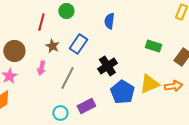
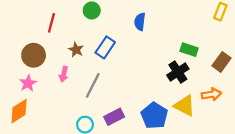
red line: (41, 22) -> (51, 23), moved
black cross: (107, 66) -> (178, 72), moved
yellow triangle: (149, 84) -> (185, 106), moved, turned 50
blue pentagon: (122, 92) -> (154, 116), moved

